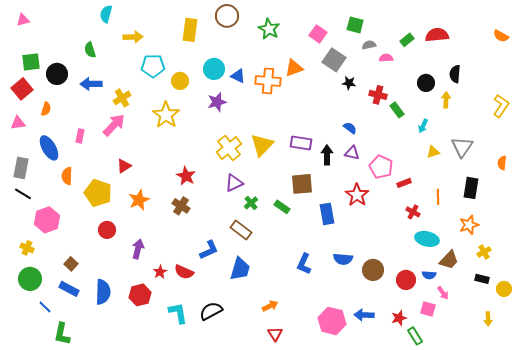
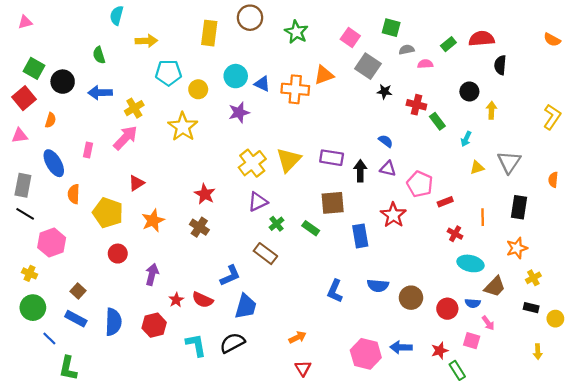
green square: (31, 62) -> (34, 68), turned 36
black semicircle: (455, 74) -> (500, 65), moved
blue trapezoid: (240, 269) -> (246, 306), moved

